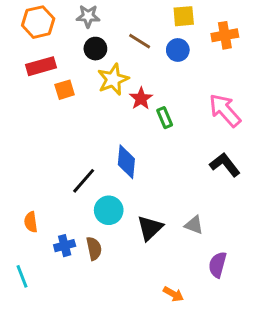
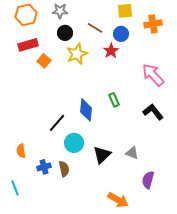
orange square: (65, 90) -> (44, 61), turned -32
red star: (141, 99) -> (111, 51), moved
green rectangle: (165, 118) -> (114, 100), moved
orange arrow: (173, 294) -> (118, 200), size x1.5

